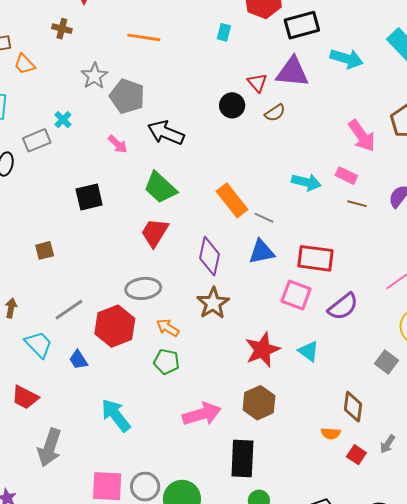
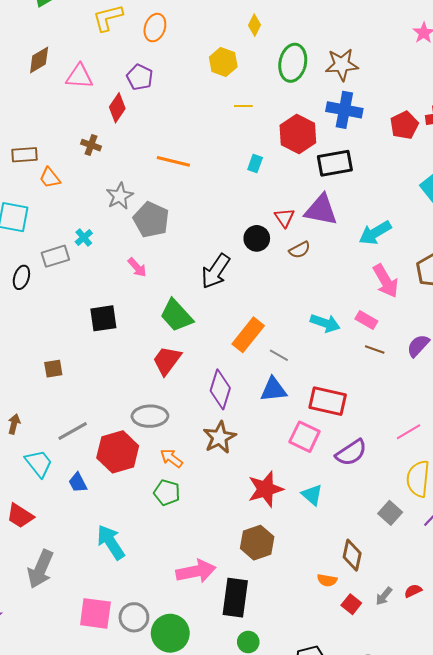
cyan arrow: (347, 59) -> (375, 233), moved, turned 128
black arrow: (166, 133) -> (216, 271), moved, turned -84
orange rectangle: (232, 200) -> (248, 335), turned 72
pink arrow: (202, 414) -> (196, 571), moved

